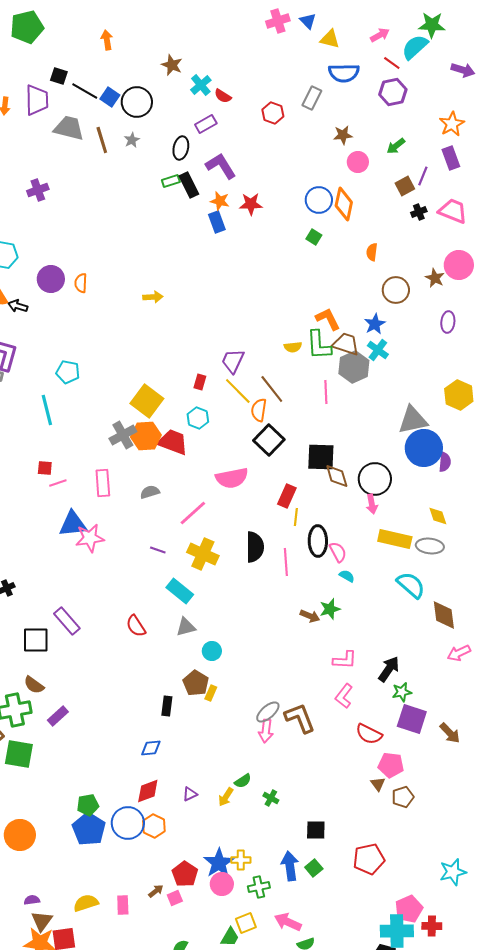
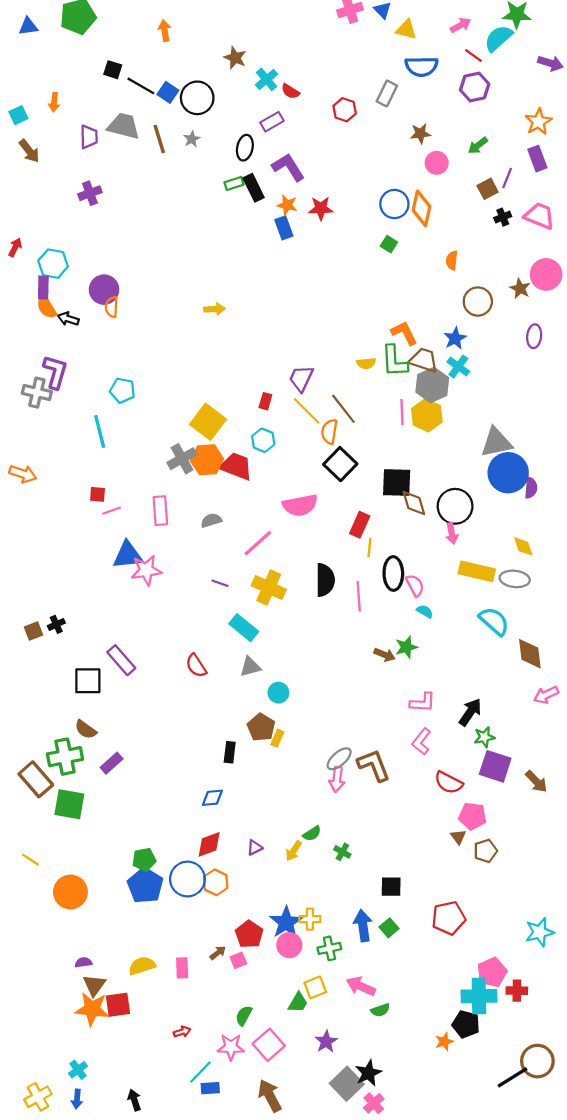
purple trapezoid: (37, 100) -> (89, 137), moved, size x0.7
orange semicircle: (81, 283) -> (112, 307), moved
yellow hexagon: (459, 395) -> (427, 415), moved

